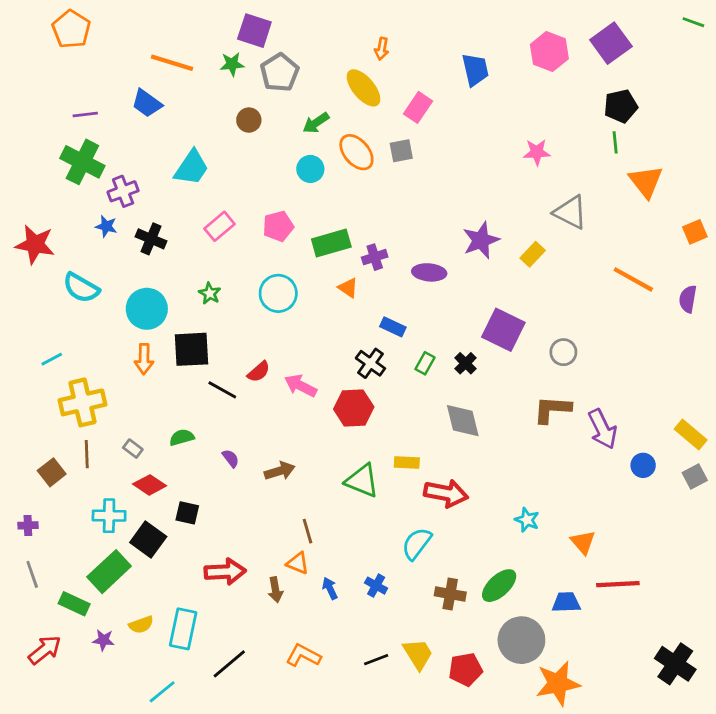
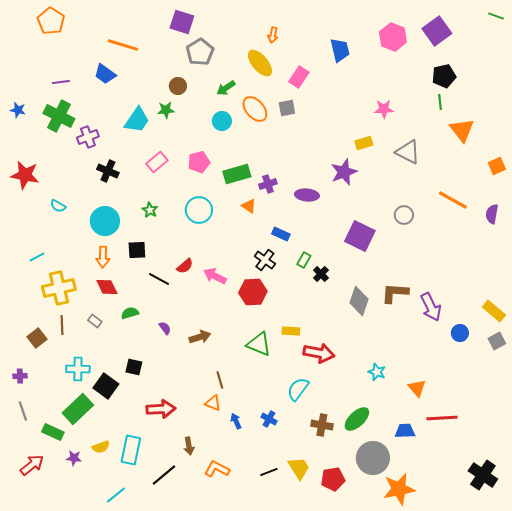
green star: (232, 64) -> (166, 110), moved
blue star: (106, 226) -> (18, 110), moved
yellow rectangle: (533, 254) -> (364, 143), moved, turned 30
cyan semicircle: (81, 288) -> (58, 206), size x0.6
black square: (192, 349) -> (137, 250), size x0.7
gray circle: (563, 352) -> (404, 215), moved
black cross: (466, 363) -> (321, 274), moved
gray diamond: (463, 421) -> (359, 301), moved, turned 32
red diamond: (150, 485) -> (107, 287), moved, turned 30
brown arrow: (275, 590) -> (189, 446), moved

